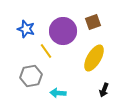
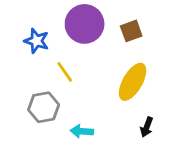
purple circle: (63, 31) -> (85, 24), moved

